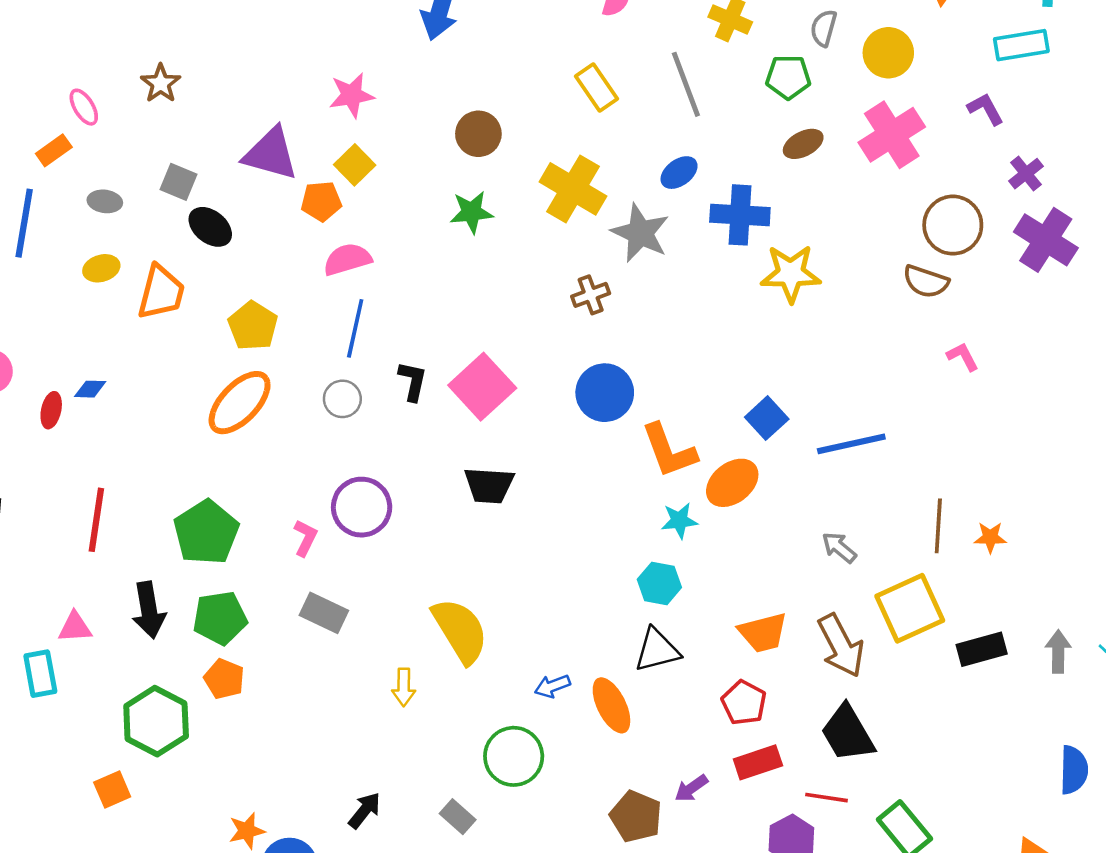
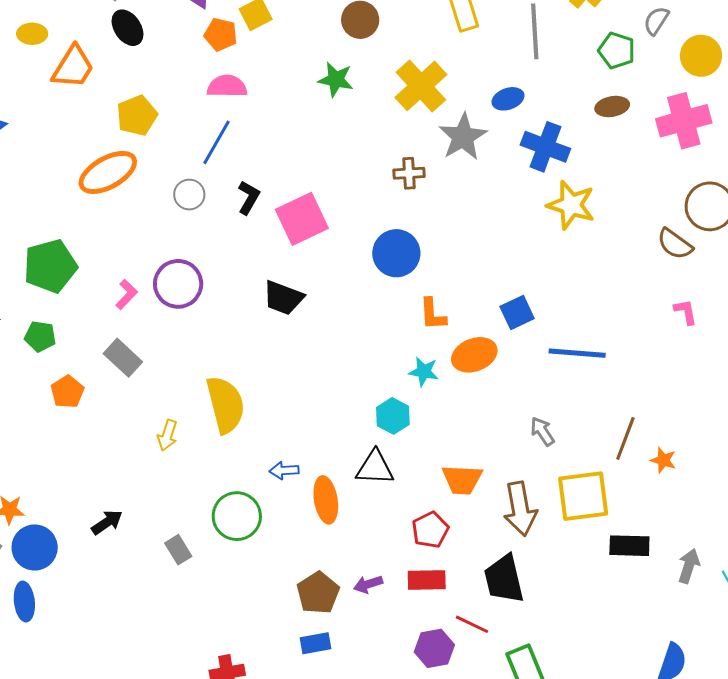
orange L-shape: (669, 451) -> (433, 314), size x0.7
green pentagon: (220, 618) -> (40, 336), size x0.7
orange pentagon: (224, 679) -> (67, 392), moved

